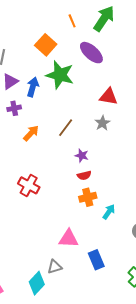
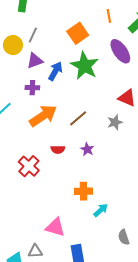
orange arrow: (31, 133) -> (43, 116), size x1.6
red semicircle: (84, 175) -> (58, 150), moved

